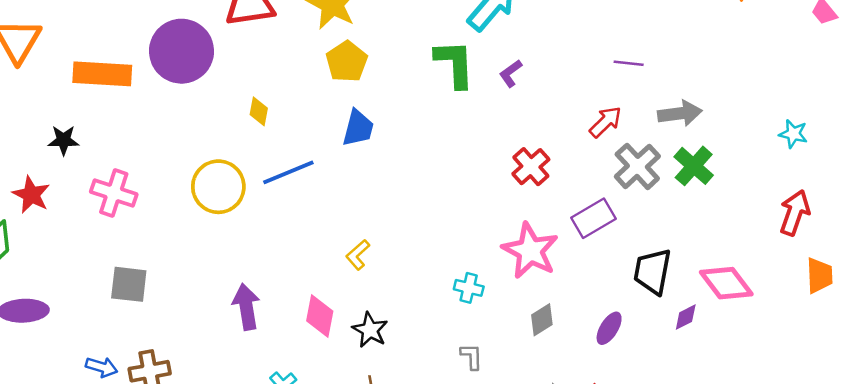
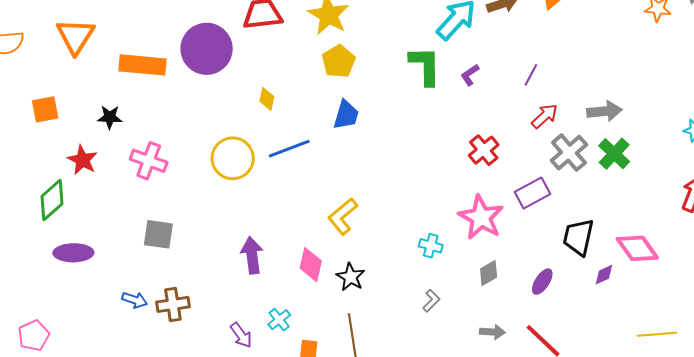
purple line: (629, 63) -> (531, 75), moved, turned -70
yellow L-shape: (358, 255) -> (343, 216), size x1.5
gray L-shape: (472, 357) -> (431, 301), turned 45

